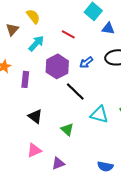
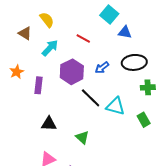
brown triangle: (12, 29) -> (25, 33), turned -40
cyan triangle: (99, 114) -> (116, 106), moved
black triangle: (35, 116) -> (49, 124), turned -35

